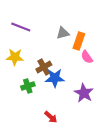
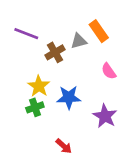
orange rectangle: (79, 41) -> (99, 31), moved, turned -54
yellow star: (15, 57) -> (39, 86), moved, turned 30
brown cross: (44, 67) -> (55, 52), moved

